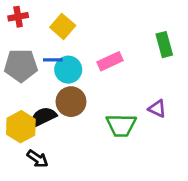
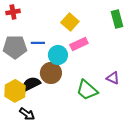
yellow square: (63, 26) -> (70, 22), moved
green rectangle: (164, 45) -> (117, 19), moved
cyan circle: (68, 70) -> (58, 55), moved
green trapezoid: (121, 125) -> (87, 90), turned 40

